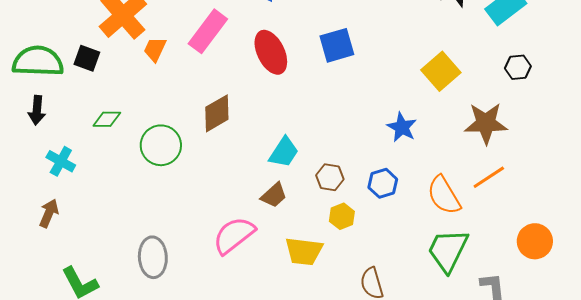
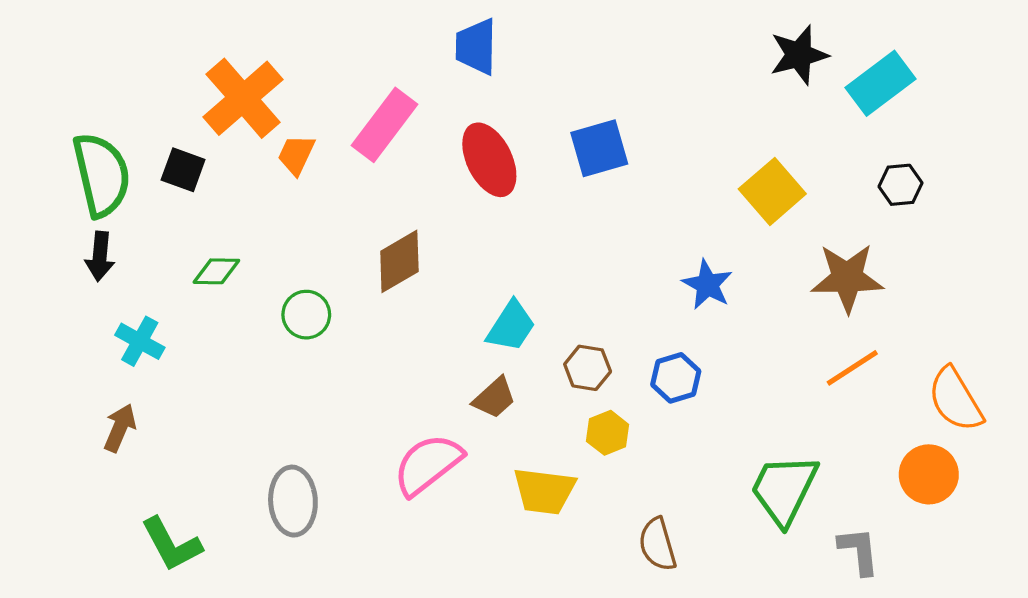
green semicircle: (38, 61) -> (102, 175), turned 75
green circle: (161, 145) -> (306, 315), size x0.7
orange semicircle: (444, 195) -> (955, 399), moved

